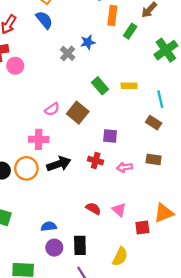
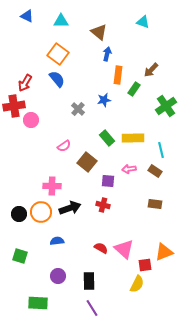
blue star: (88, 42) -> (104, 100), moved
yellow rectangle: (129, 86) -> (133, 138), size x1.5
pink semicircle: (52, 109) -> (64, 146), moved
purple square: (110, 136) -> (108, 181), moved
pink arrow: (125, 167) -> (129, 169), moved
pink triangle: (119, 210) -> (124, 249), size x1.5
blue semicircle: (49, 226) -> (57, 241), moved
purple circle: (54, 248) -> (58, 276), moved
yellow semicircle: (120, 257) -> (137, 284), moved

